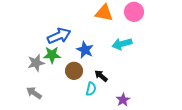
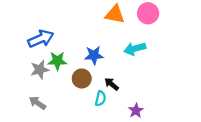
blue arrow: (59, 36) -> (41, 39), moved
blue star: (85, 50) -> (94, 55), turned -30

